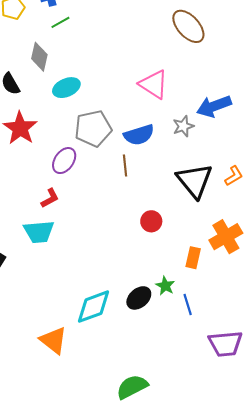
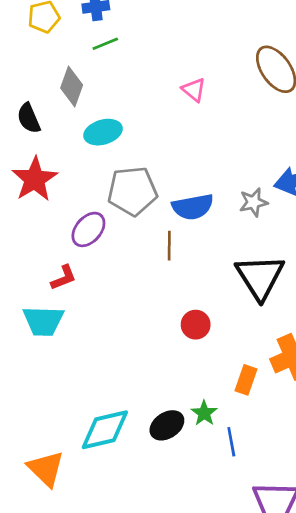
pink triangle: (154, 84) -> (194, 90), moved, size x0.6

